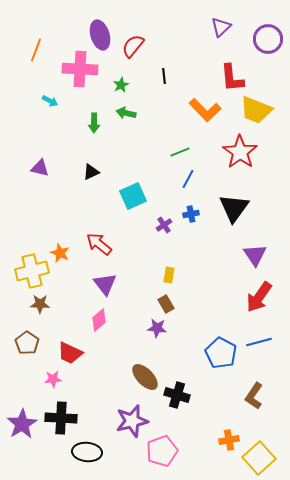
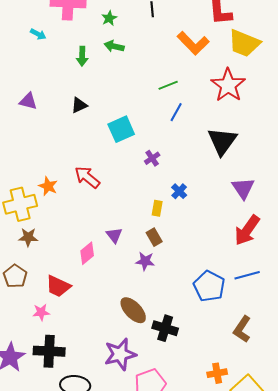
blue cross: (191, 214) -> (179, 191), moved, turned -35
purple triangle: (105, 284) -> (114, 235), moved, size x0.7

